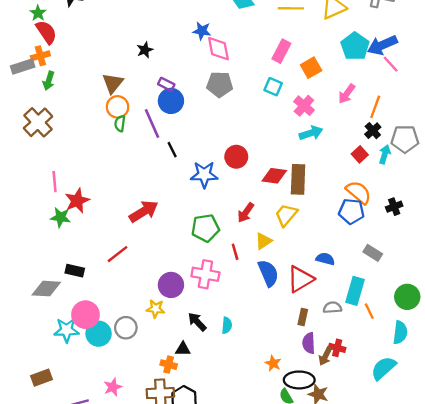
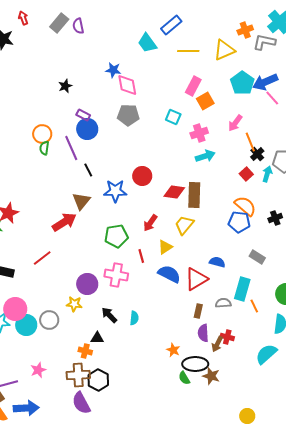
pink rectangle: (281, 51) -> (193, 86), moved
brown triangle: (113, 83) -> (81, 201), moved
pink cross: (304, 106) -> (199, 133), turned 30
orange line: (375, 107) -> (250, 142), moved, turned -42
blue semicircle: (268, 273) -> (169, 274), turned -40

